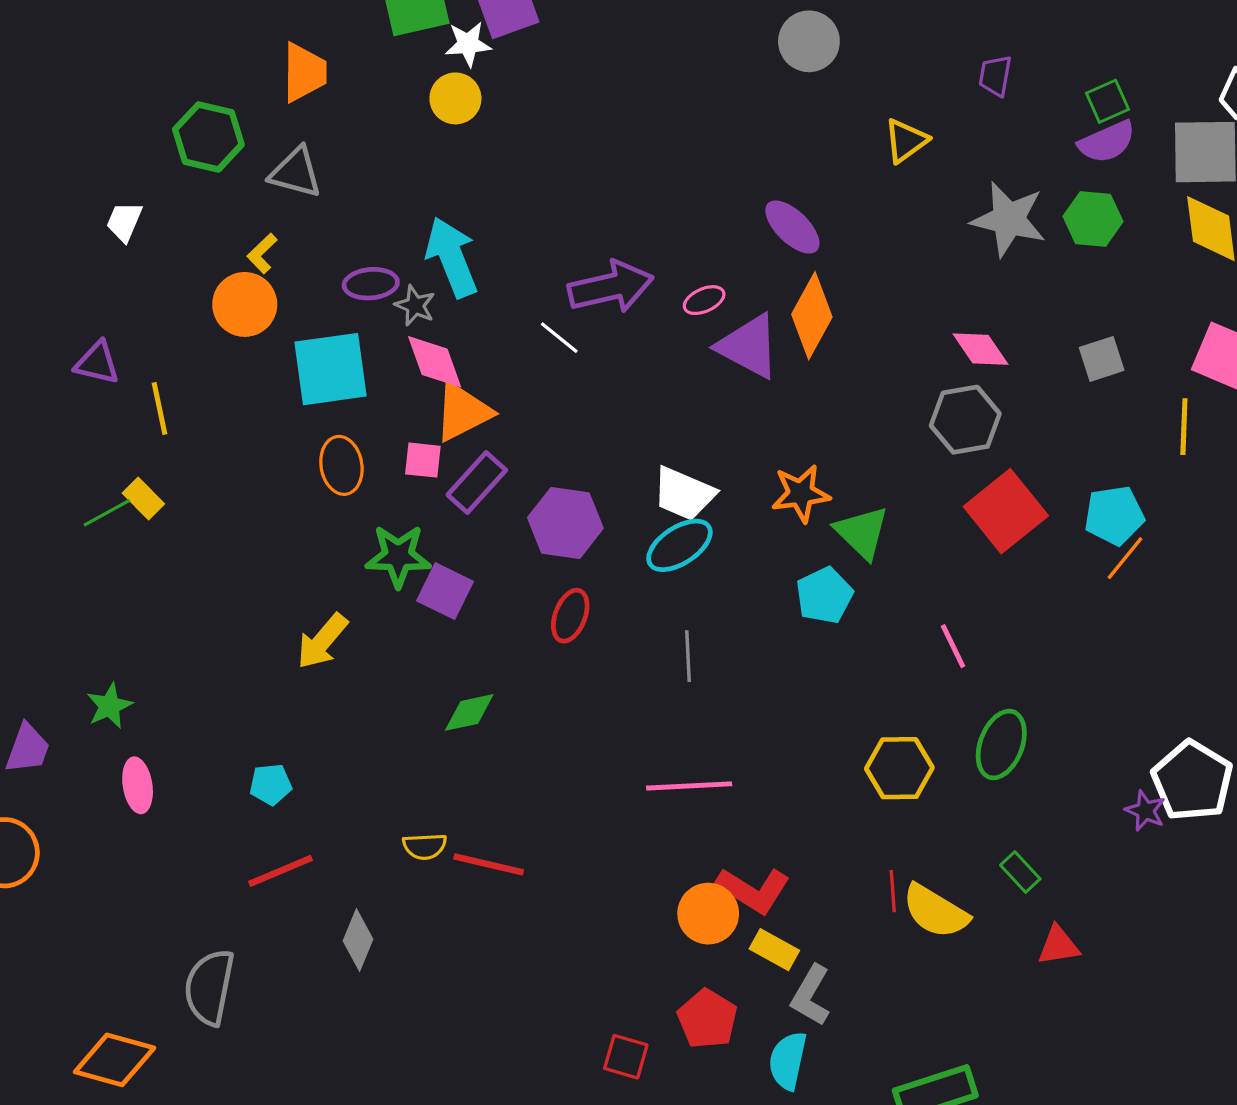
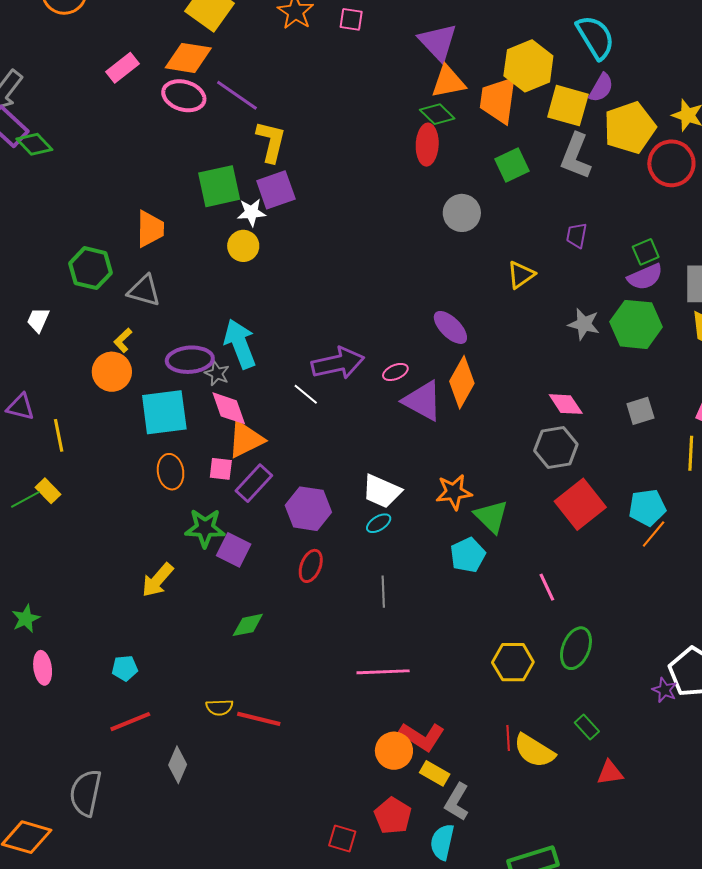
gray star: (1009, 219) -> (584, 324), size x0.7
green hexagon: (1093, 219) -> (636, 324), size x1.4
purple ellipse: (371, 284) -> (190, 360), size x1.4
cyan ellipse: (679, 545) -> (379, 523), size x0.6

